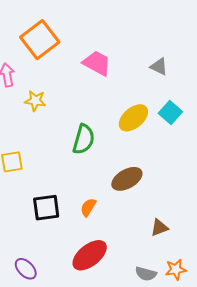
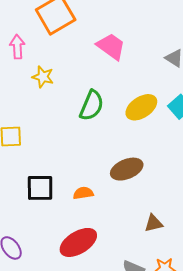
green semicircle: (84, 139) -> (92, 106), moved
orange semicircle: (88, 207) -> (83, 193), turned 42

